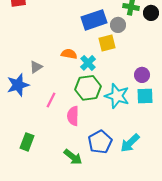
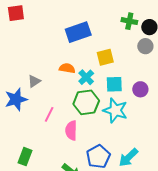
blue rectangle: (94, 20) -> (78, 32), moved
gray circle: (118, 25) -> (145, 46), moved
cyan square: (145, 96) -> (114, 84), moved

